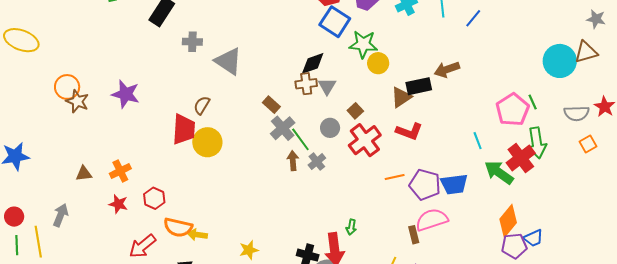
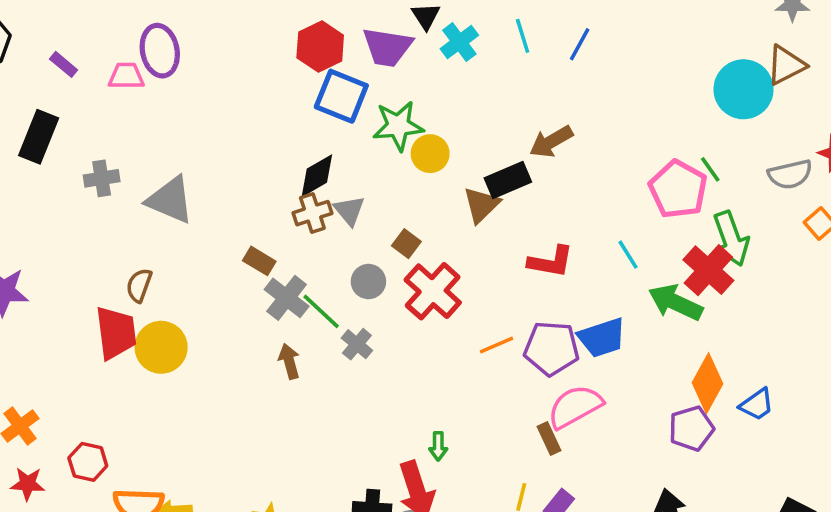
red L-shape: (409, 131) -> (551, 262), moved
brown arrow: (293, 161) -> (289, 361), moved
purple pentagon: (514, 246) -> (691, 429), moved

